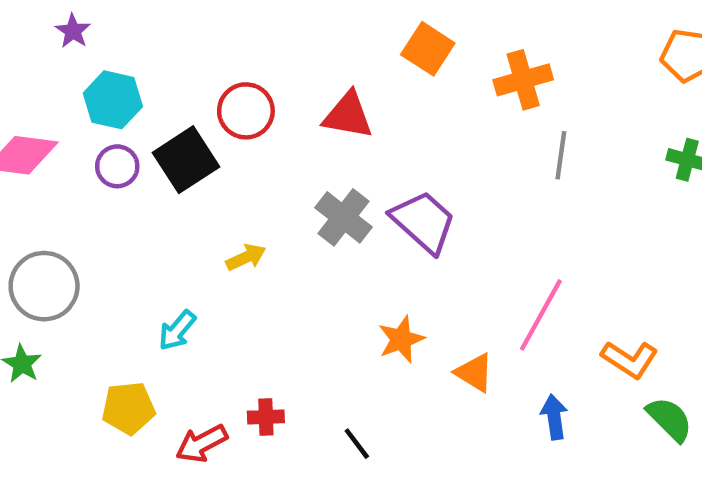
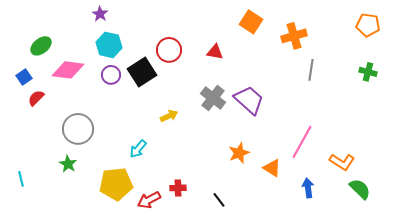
purple star: (73, 31) -> (100, 14), moved
red triangle: (348, 115) -> (215, 52), size x0.7
yellow pentagon: (128, 408) -> (116, 184), size x1.4

